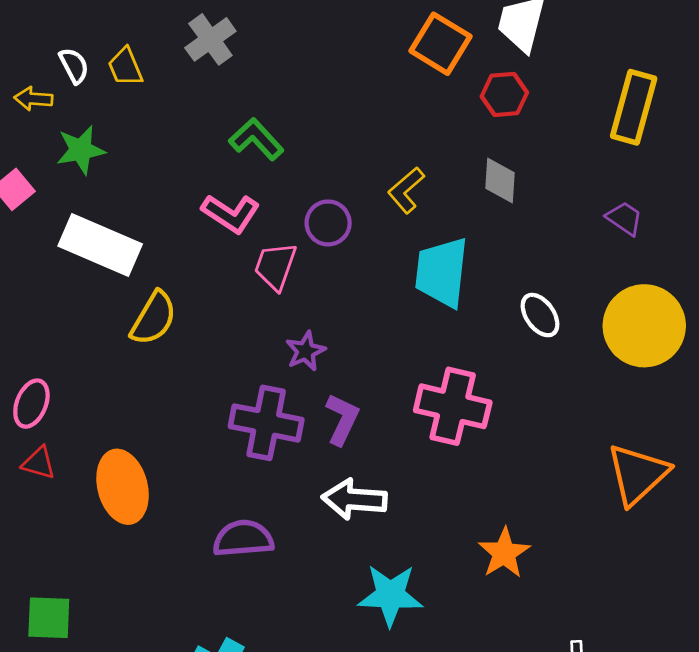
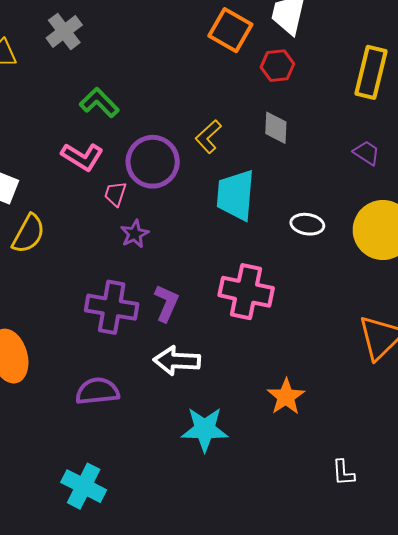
purple circle: (328, 223) -> (153, 162), size x1.6
pink trapezoid: (275, 266) -> (115, 194), size x0.7
white ellipse: (540, 315) -> (307, 224), turned -44
purple star: (306, 351) -> (135, 234), moved

